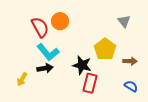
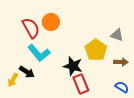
gray triangle: (124, 21) -> (117, 35), moved, turned -32
black arrow: (45, 68) -> (27, 72), moved, turned 42
red rectangle: (90, 83) -> (81, 84), turned -36

